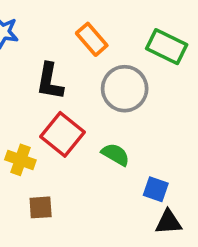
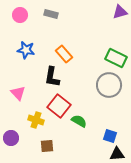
orange rectangle: (92, 39) -> (64, 54), moved
gray circle: (125, 89) -> (109, 85), moved
green semicircle: (115, 154) -> (79, 121), moved

